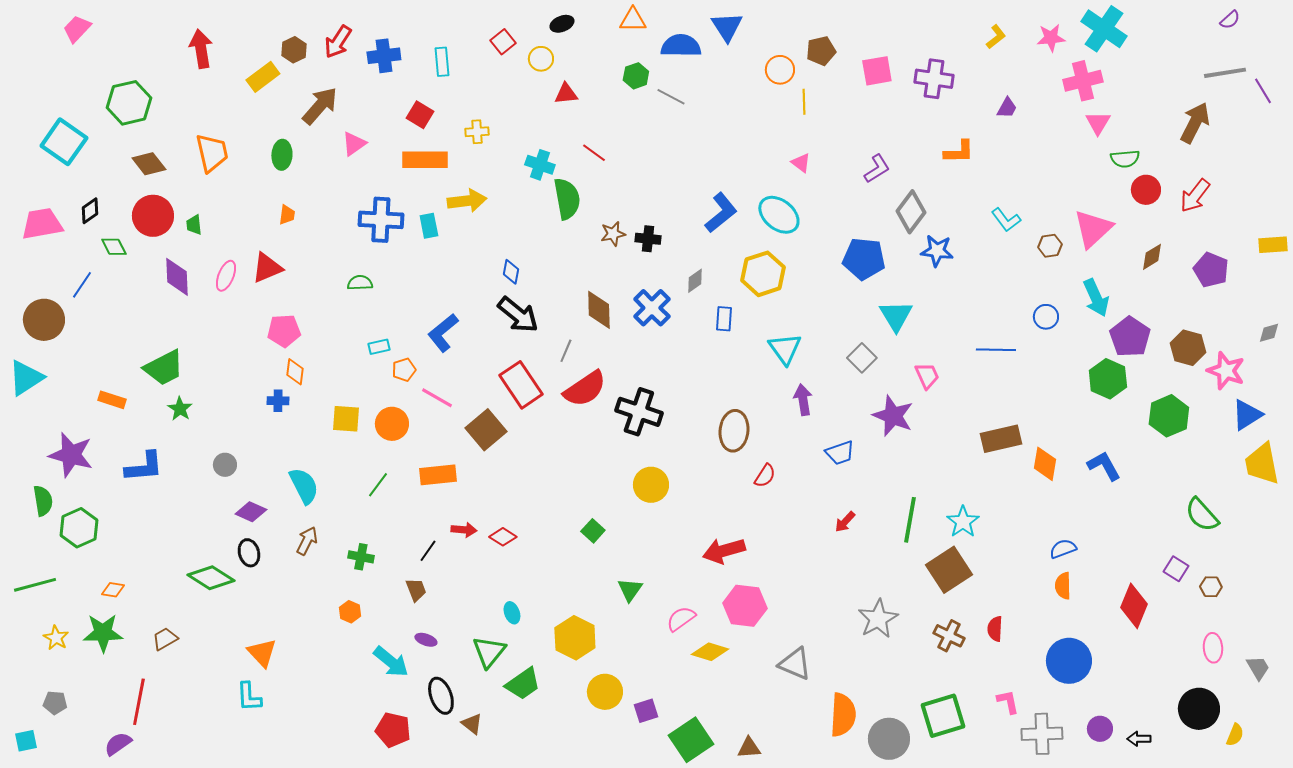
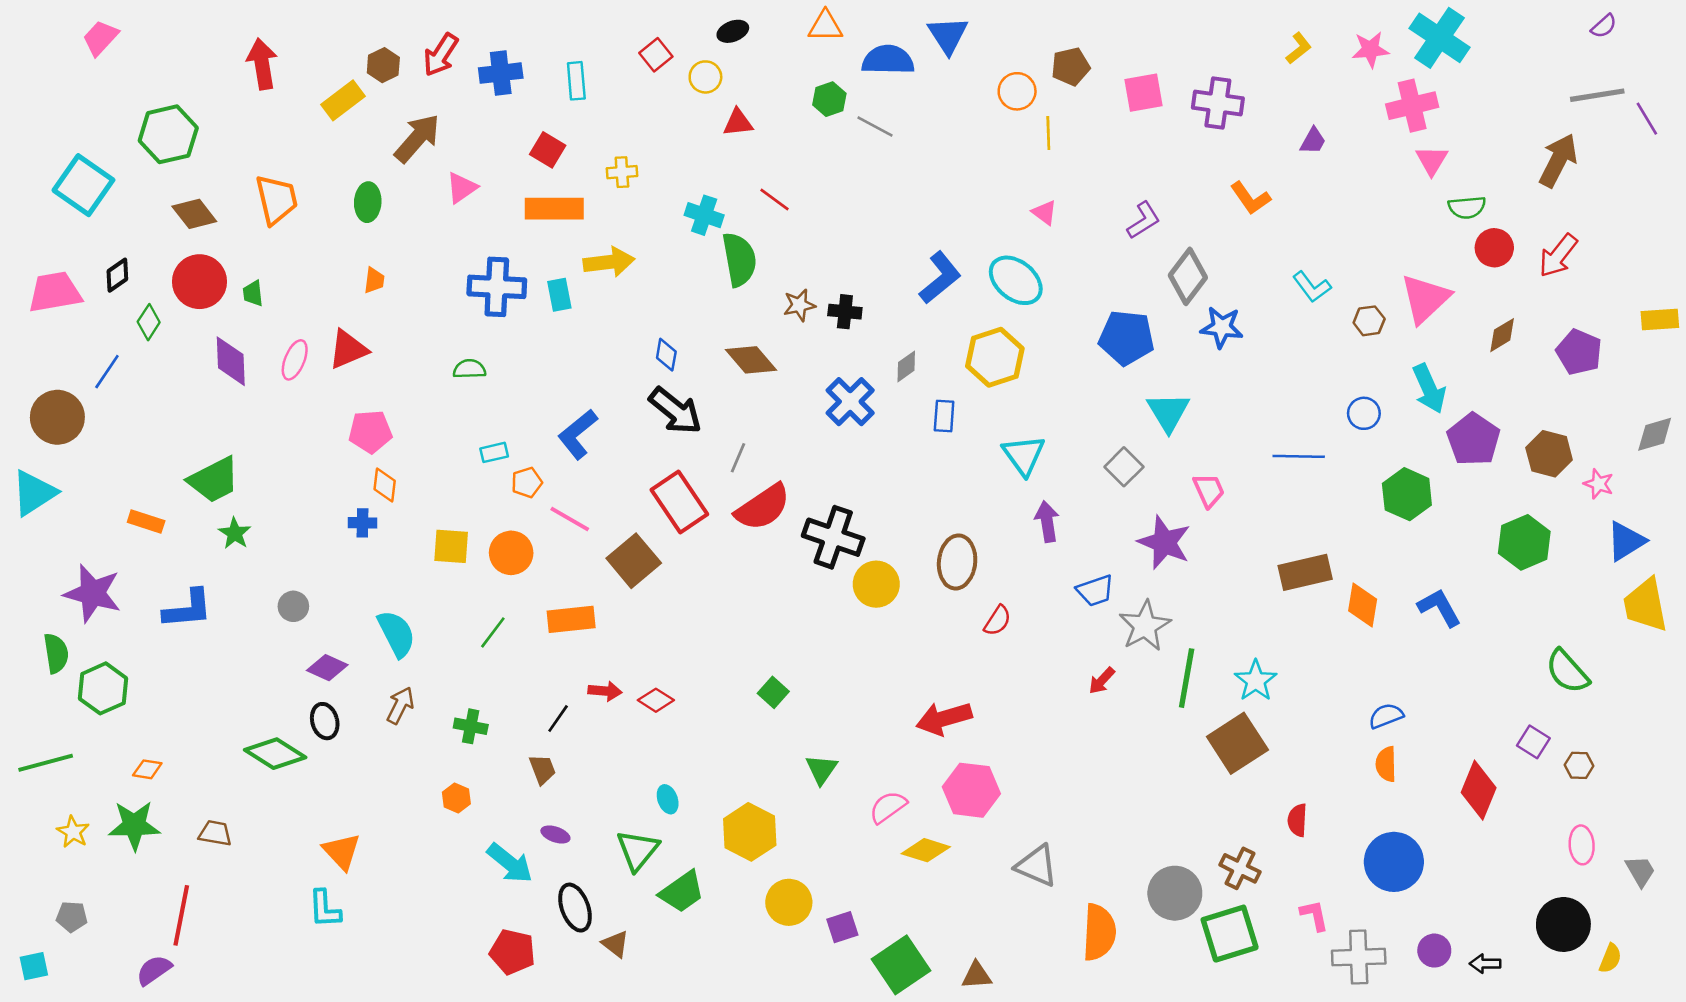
orange L-shape: (959, 152) -> (1250, 198), turned 56
green diamond: (114, 247) -> (149, 322), turned 60
brown diamond: (599, 310) -> (751, 360), moved, turned -39
gray diamond: (1269, 333) -> (1655, 434), size x1.4
pink star: (1226, 371) -> (1599, 484), size x0.6
green hexagon: (1108, 379) -> (1407, 494), moved
yellow circle: (651, 485) -> (876, 584), moved
gray star: (878, 619) -> (1145, 626), moved
brown cross: (949, 636) -> (1240, 868), moved
brown trapezoid: (165, 639) -> (215, 833), turned 40
gray circle: (889, 739) -> (1175, 893), moved

